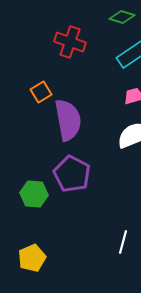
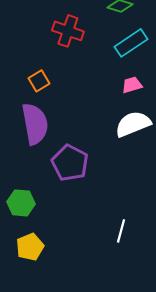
purple semicircle: (68, 120) -> (35, 124), moved
green hexagon: (34, 194) -> (21, 203), moved

